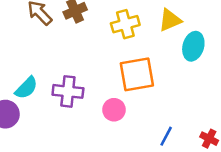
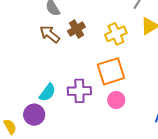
orange square: (137, 74) -> (111, 71), moved

